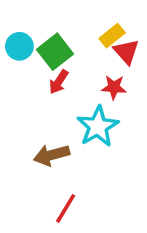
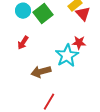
red arrow: (59, 82) -> (23, 43), moved
red star: (114, 87) -> (79, 43), moved

